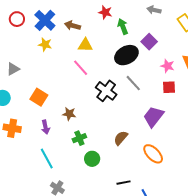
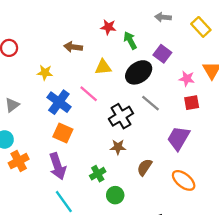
blue cross: (45, 20) -> (59, 102), moved
yellow triangle: (85, 45) -> (103, 67), moved
black cross: (106, 91) -> (121, 116), turned 30
orange square: (39, 97) -> (63, 133), moved
brown star: (69, 114) -> (118, 147), moved
purple arrow: (45, 127) -> (58, 166), size x1.6
orange cross: (12, 128) -> (19, 161), moved, turned -30

